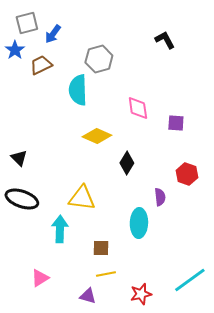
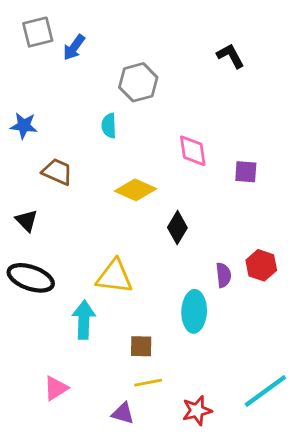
blue star: (15, 50) -> (24, 126), moved, turned -30
brown trapezoid: (41, 65) -> (57, 172), moved, turned 50
cyan semicircle: (78, 90) -> (109, 126), size x0.6
red hexagon: (187, 174) -> (261, 265), moved

